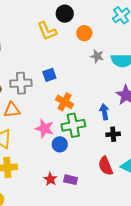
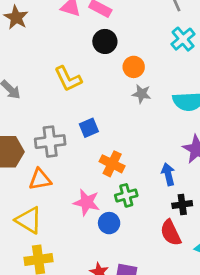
yellow L-shape: (47, 31) -> (68, 79), moved
gray star: (97, 56) -> (142, 94), moved
green cross: (73, 125) -> (126, 195), size x0.7
red semicircle: (106, 166) -> (171, 233), moved

